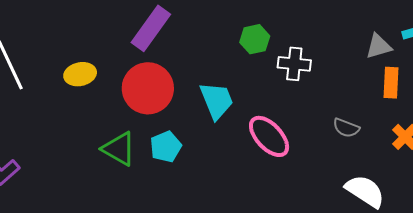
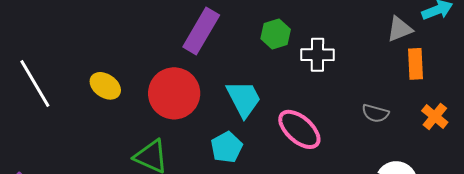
purple rectangle: (151, 28) -> (201, 31), moved
yellow ellipse: (80, 74) -> (105, 86), turned 52
cyan pentagon: (166, 147) -> (227, 147), moved

